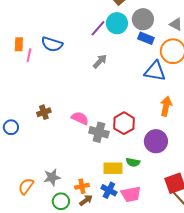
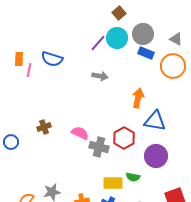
gray arrow: (100, 61) -> (100, 76), turned 56
blue triangle: (155, 71) -> (155, 121), moved
orange arrow: (166, 106) -> (138, 98), moved

